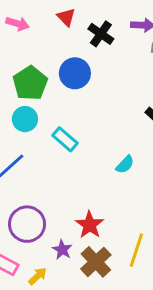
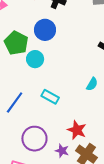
cyan circle: (25, 119) -> (35, 59), moved
cyan rectangle: (65, 139) -> (50, 97), moved

